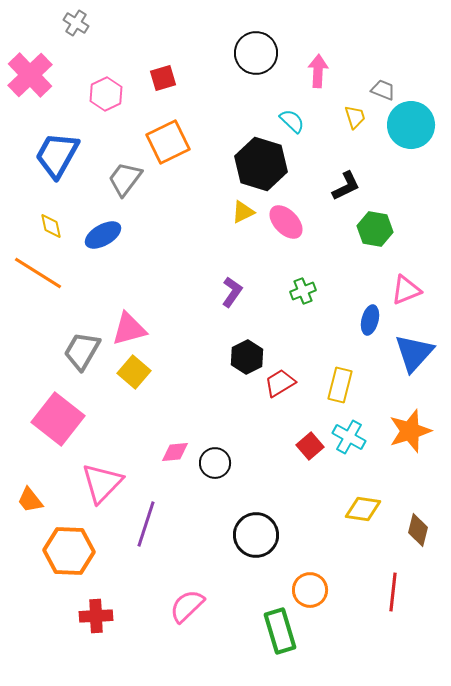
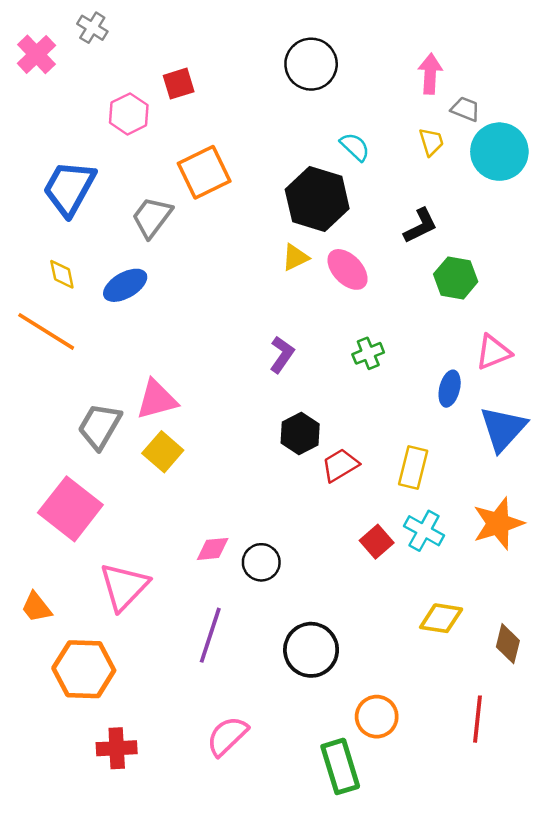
pink arrow: (318, 71) -> (430, 74), moved
pink cross: (30, 75) -> (36, 54), moved, size x0.7
red square: (163, 78) -> (179, 84), moved
purple line: (146, 524) -> (210, 635), moved

